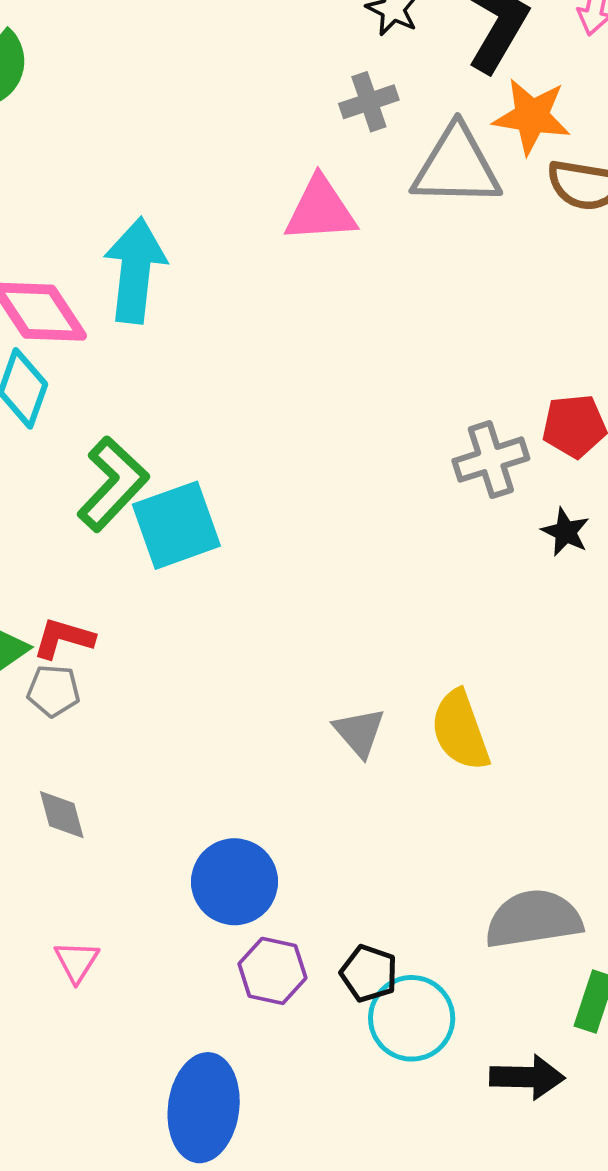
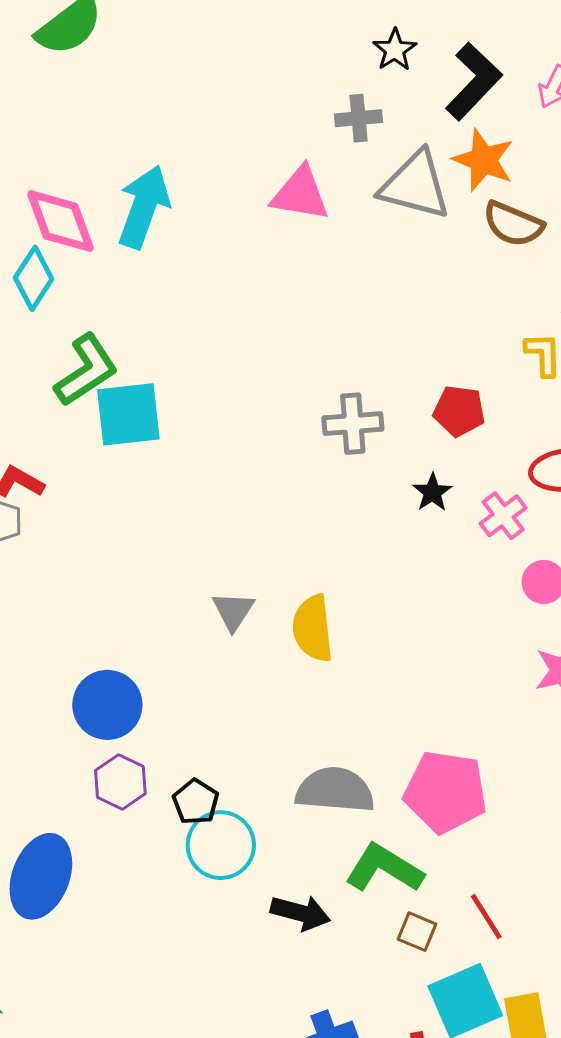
gray cross: (491, 460) -> (353, 424), moved

